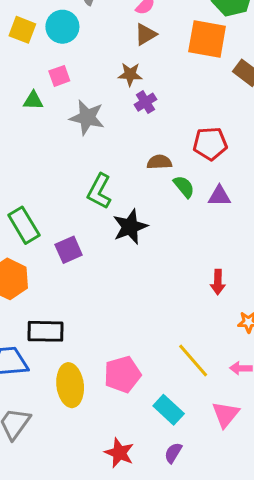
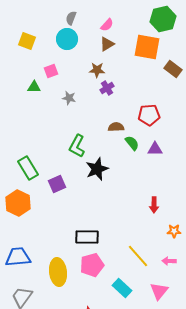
cyan circle: (62, 27) -> (67, 39), moved
gray star: (87, 117) -> (69, 98), size x0.6
black rectangle: (45, 331) -> (87, 237), moved

